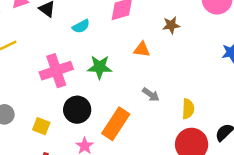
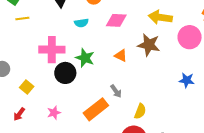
brown star: (171, 25) -> (149, 45), size x1.6
black circle: (77, 110) -> (65, 73), moved
orange rectangle: (116, 124) -> (96, 109), moved

